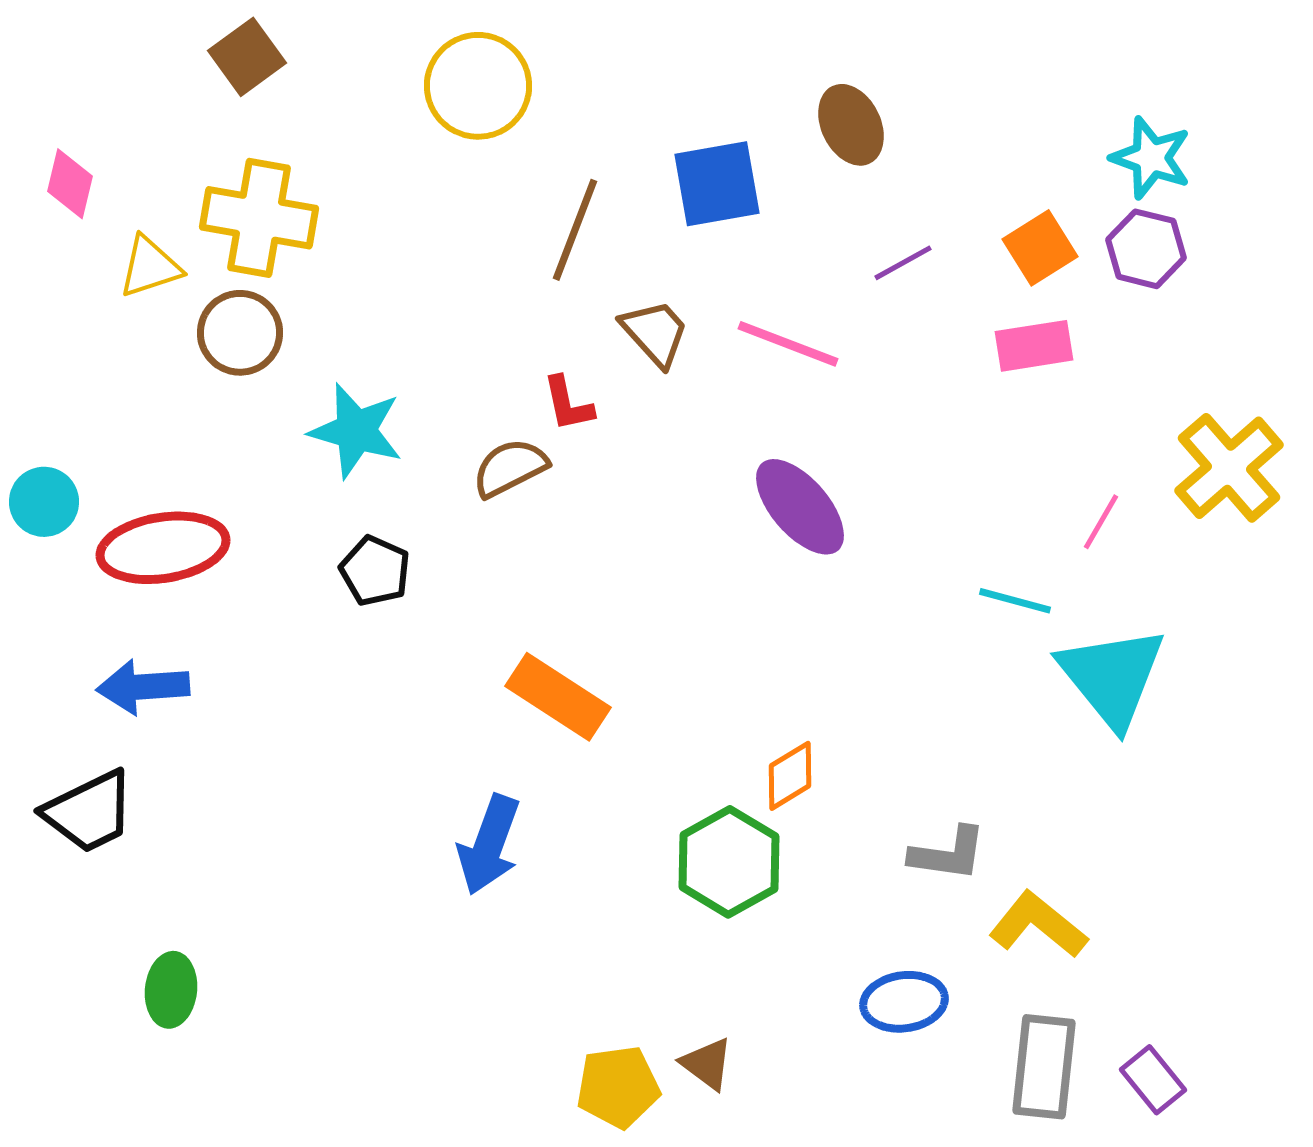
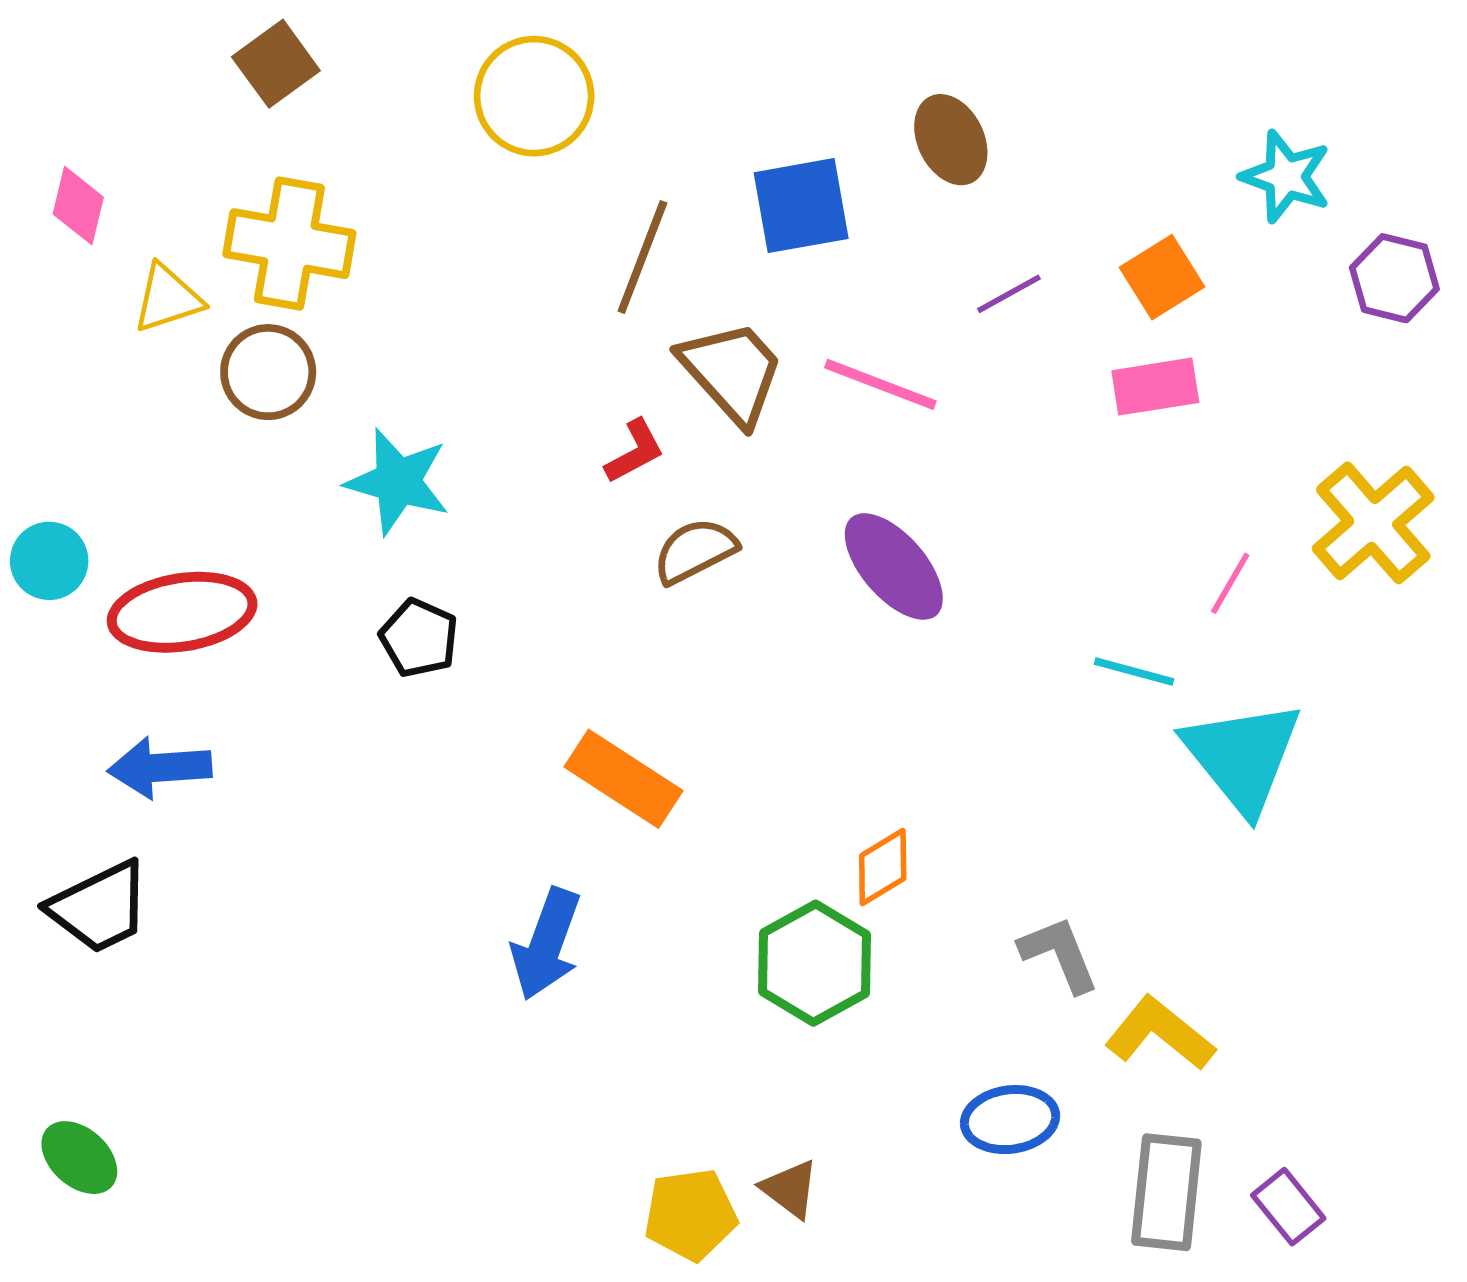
purple hexagon: (1146, 249) -> (1394, 278), moved
brown trapezoid: (655, 333) -> (732, 372), size x1.4
red L-shape: (568, 404) -> (635, 451), turned -106
brown semicircle: (510, 468) -> (695, 551), moved
gray L-shape: (948, 854) -> (1059, 954), turned -120
green ellipse: (171, 990) -> (79, 1158), moved, turned -54

